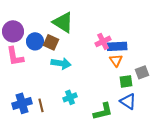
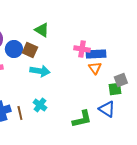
green triangle: (63, 22) -> (42, 30), size x0.7
pink cross: (103, 41) -> (82, 49), turned 35
green square: (126, 81) -> (115, 89), moved
cyan cross: (70, 97) -> (40, 105), moved, turned -32

